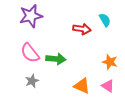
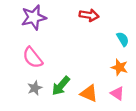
cyan semicircle: (105, 20) -> (123, 39), moved
red arrow: (82, 29) -> (89, 15), moved
green arrow: (56, 59) -> (61, 86), moved, turned 126

